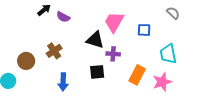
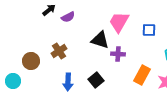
purple semicircle: (63, 17) -> (68, 17), turned -56
black square: (97, 72) -> (96, 80), moved, turned -35

